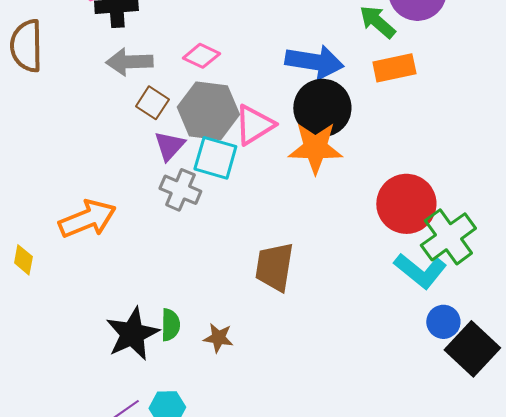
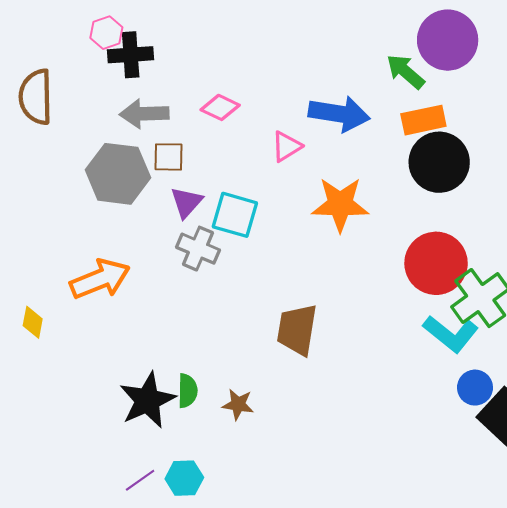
brown square: (152, 103) -> (169, 157), turned -32
black circle: (322, 108) -> (439, 162), moved
gray hexagon: (208, 111) -> (118, 174), moved
pink triangle: (254, 125) -> (286, 146), moved, size x0.7

